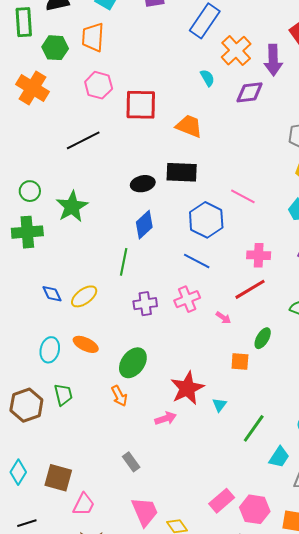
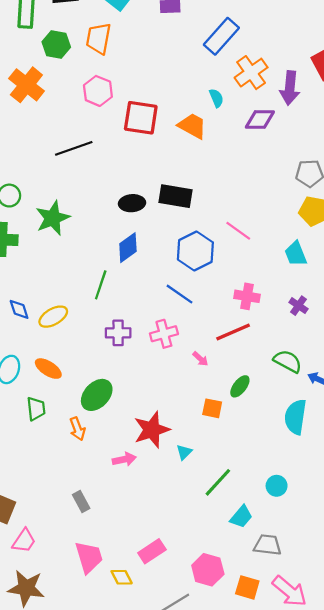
orange trapezoid: (189, 126) -> (192, 126), moved
green trapezoid: (63, 395) -> (36, 409), moved
pink rectangle: (222, 501) -> (152, 551), moved

